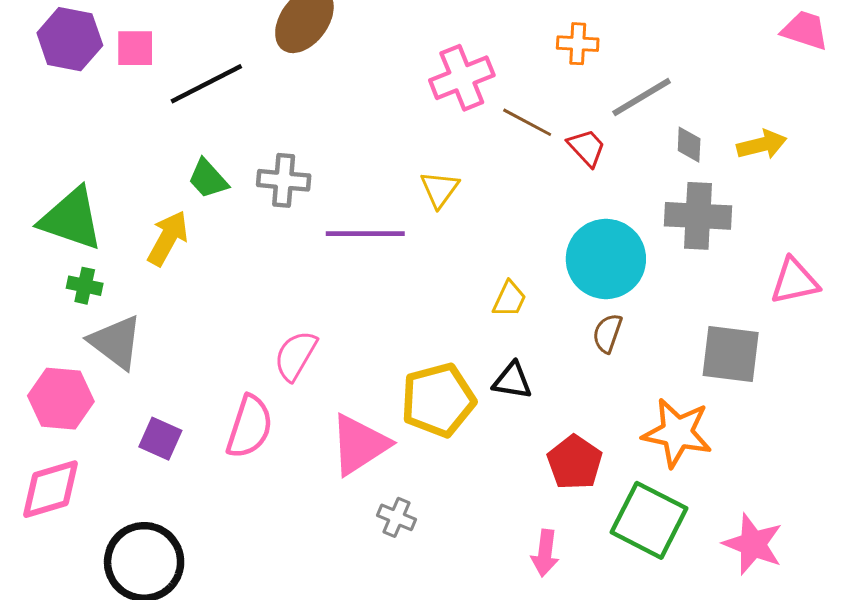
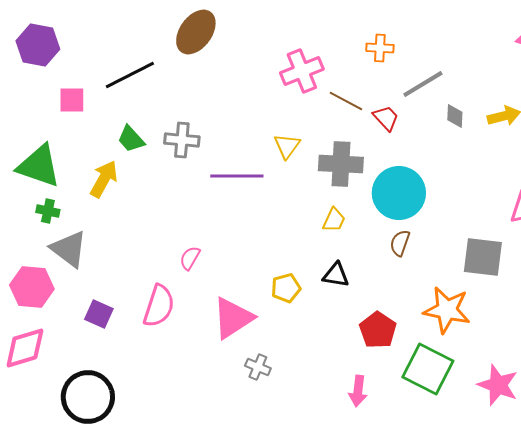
pink square: (135, 48) -> (72, 100), moved
gray cross: (698, 216) -> (341, 164), moved
pink semicircle: (296, 355) -> (190, 258), size x0.7
yellow pentagon: (438, 400) -> (286, 288), size x0.6

